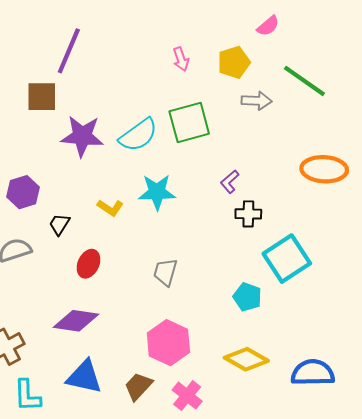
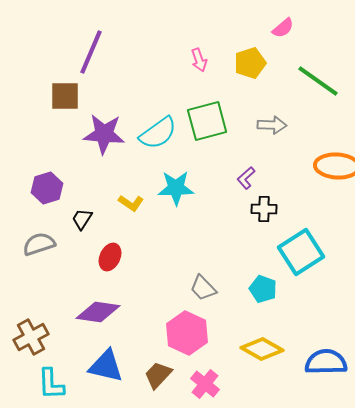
gray arrow: (257, 101) -> (272, 125), moved
gray trapezoid: (165, 272) -> (203, 288), moved, turned -60

